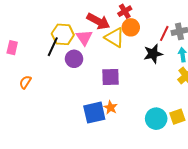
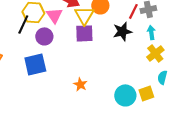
yellow triangle: (115, 38) -> (84, 15), turned 30
purple square: (111, 77) -> (84, 33), moved
blue square: (94, 113) -> (35, 64), moved

